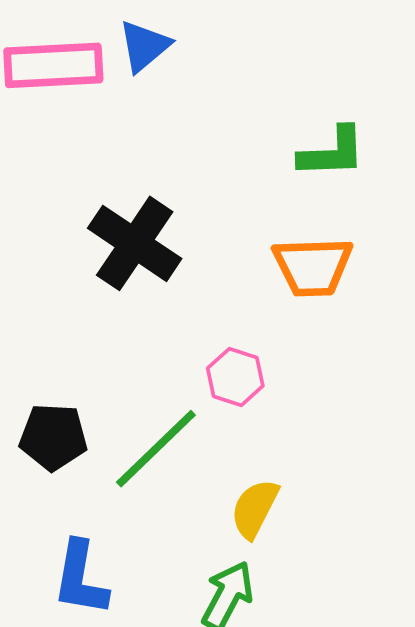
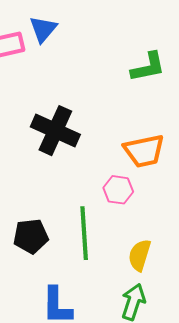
orange trapezoid: (313, 267) -> (144, 151), moved
green line: (156, 449) -> (84, 233), turned -40

